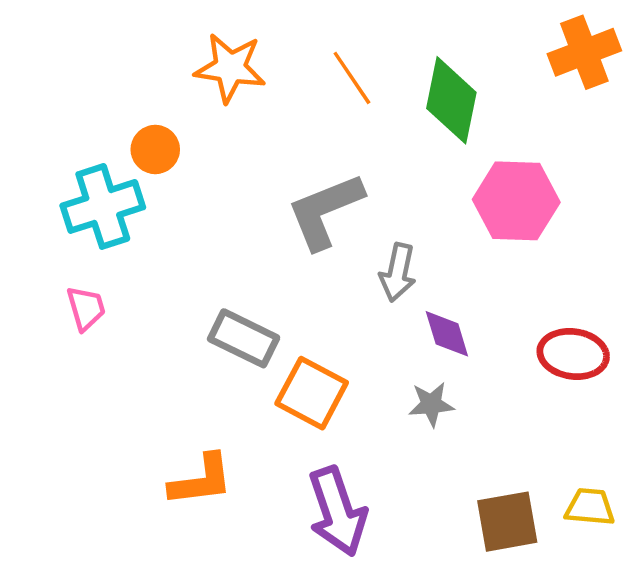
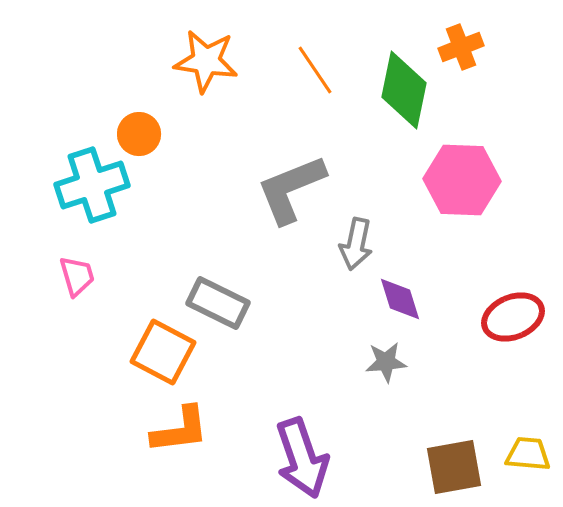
orange cross: (584, 52) -> (461, 47), moved, size x0.7
red ellipse: (573, 354) -> (513, 317), turned -30
orange square: (312, 393) -> (163, 352), moved

